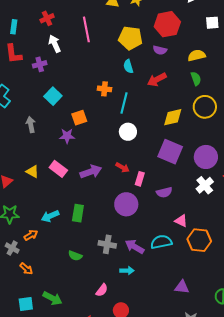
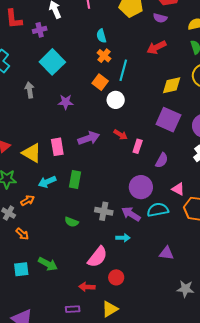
cyan semicircle: (128, 66) -> (101, 36), moved
orange cross: (104, 89) -> (104, 56), turned 32
cyan square: (53, 96) -> (52, 62), size x1.4
orange square: (79, 118) -> (100, 82), moved, turned -35
white circle: (128, 132) -> (116, 100), moved
pink rectangle: (58, 169) -> (57, 147), moved, turned 42
yellow triangle: (32, 172) -> (32, 153), moved, size x1.5
purple semicircle: (164, 192) -> (162, 160), turned -49
purple circle: (126, 204) -> (141, 187), moved
purple triangle: (182, 287) -> (166, 253), moved
pink semicircle: (102, 290) -> (97, 257), size x1.6

